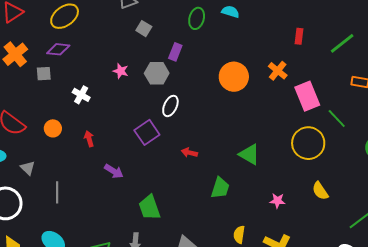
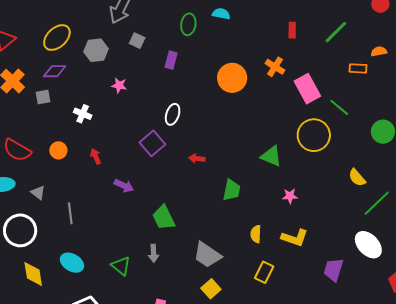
gray hexagon: (157, 73) -> (96, 50), moved
green triangle: (249, 154) -> (271, 156), moved
yellow semicircle: (320, 191) -> (357, 178), moved

